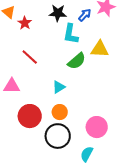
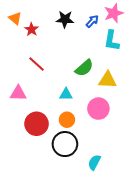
cyan L-shape: (71, 34) -> (112, 41), moved
yellow triangle: (100, 49) -> (108, 80), moved
cyan triangle: (59, 87) -> (66, 94), turned 32
pink circle: (97, 127) -> (98, 109), moved

